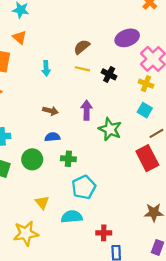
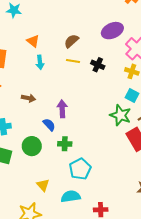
orange triangle: (20, 37) -> (33, 41), moved
purple arrow: (87, 110) -> (62, 109), moved
brown arrow: (50, 111) -> (28, 98), moved
green star: (110, 129) -> (120, 115), moved
blue semicircle: (52, 137) -> (49, 125), turned 56

